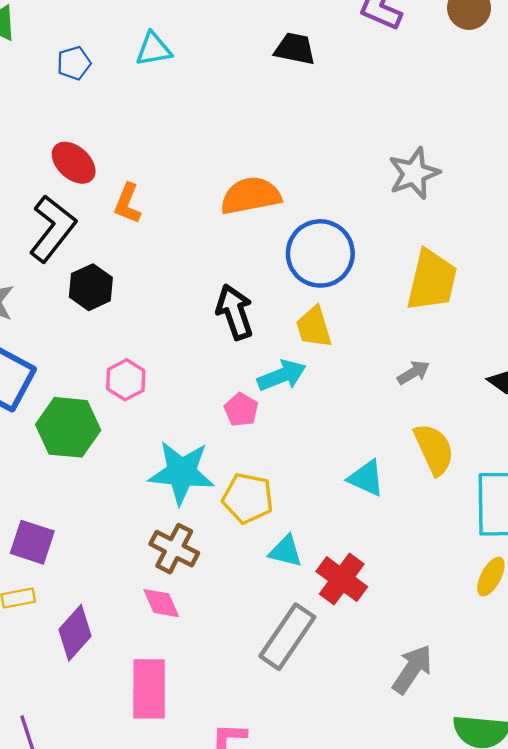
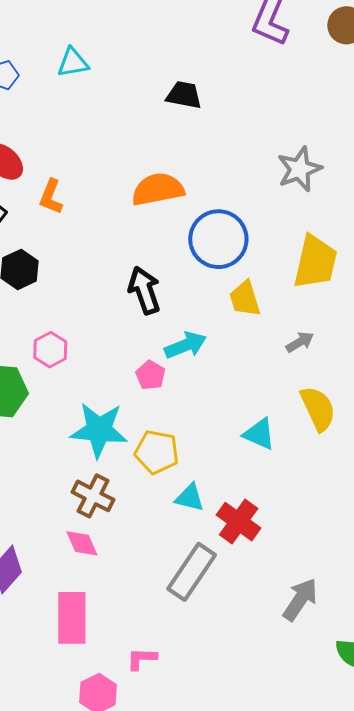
black trapezoid: (295, 49) -> (184, 95), moved
yellow trapezoid: (314, 327) -> (245, 299), moved

